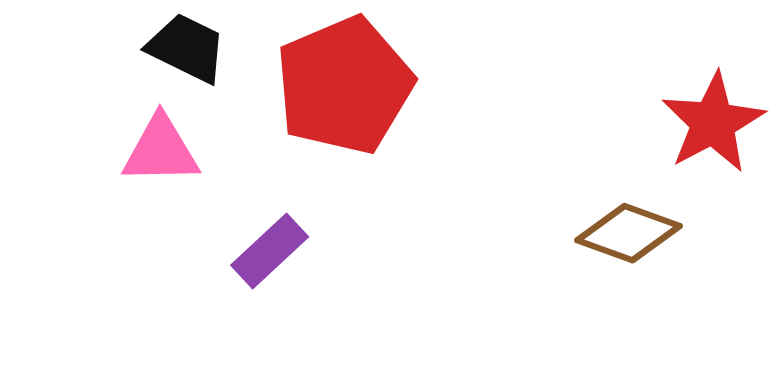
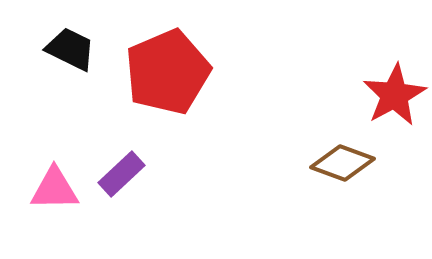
pink triangle: (161, 150) -> (54, 189), moved

